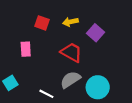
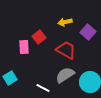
red square: (42, 23) -> (39, 37), moved, turned 32

